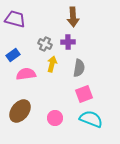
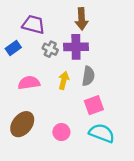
purple trapezoid: (15, 19) -> (33, 24), moved
purple cross: (68, 42) -> (76, 47), size x1.5
blue rectangle: (13, 55) -> (13, 48), moved
yellow arrow: (52, 64) -> (64, 80), moved

